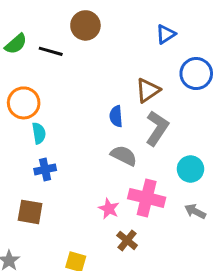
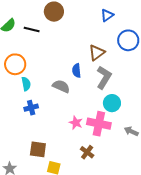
gray semicircle: (124, 156) -> (61, 86), moved
cyan circle: (190, 169) -> (112, 103), moved
pink star: (109, 209) -> (76, 123), moved
brown square: (30, 212) -> (38, 149), moved

